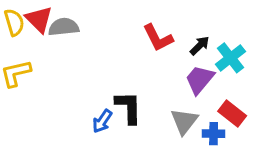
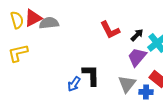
red triangle: (39, 19) -> (33, 18), turned 48

